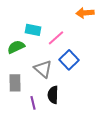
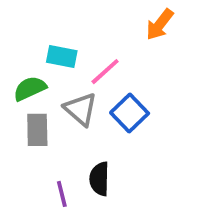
orange arrow: (85, 13) -> (160, 24), turned -48
gray triangle: (43, 69) -> (81, 109), moved
gray rectangle: (15, 83) -> (37, 130), moved

